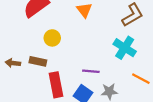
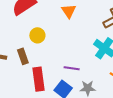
brown rectangle: (38, 61) -> (23, 56), turned 56

